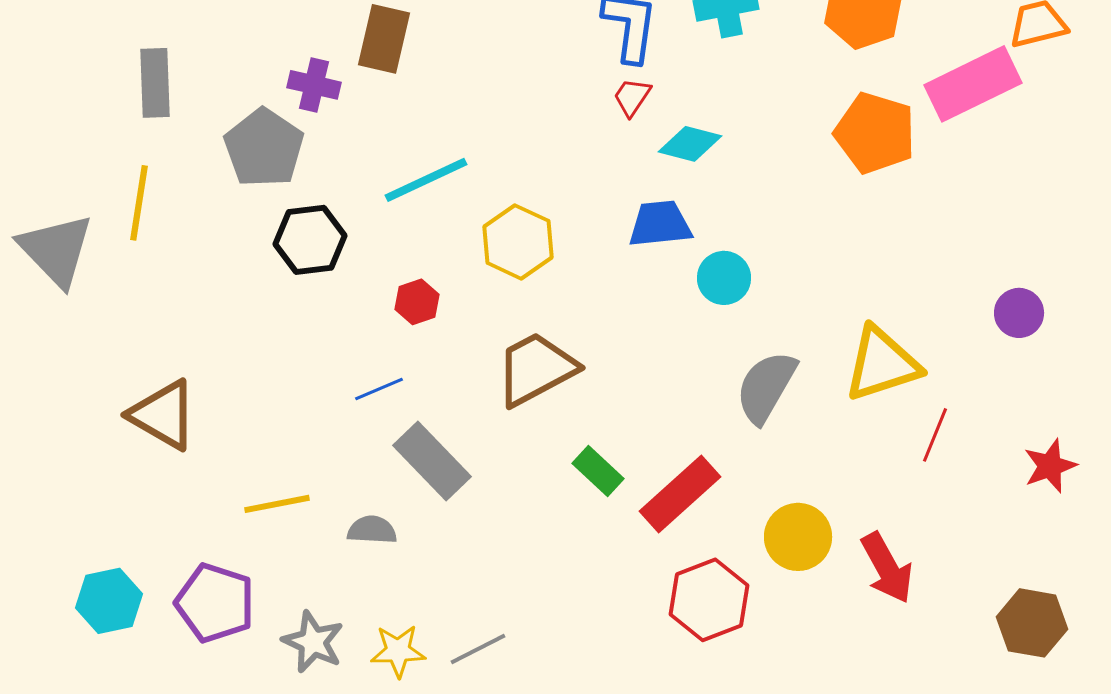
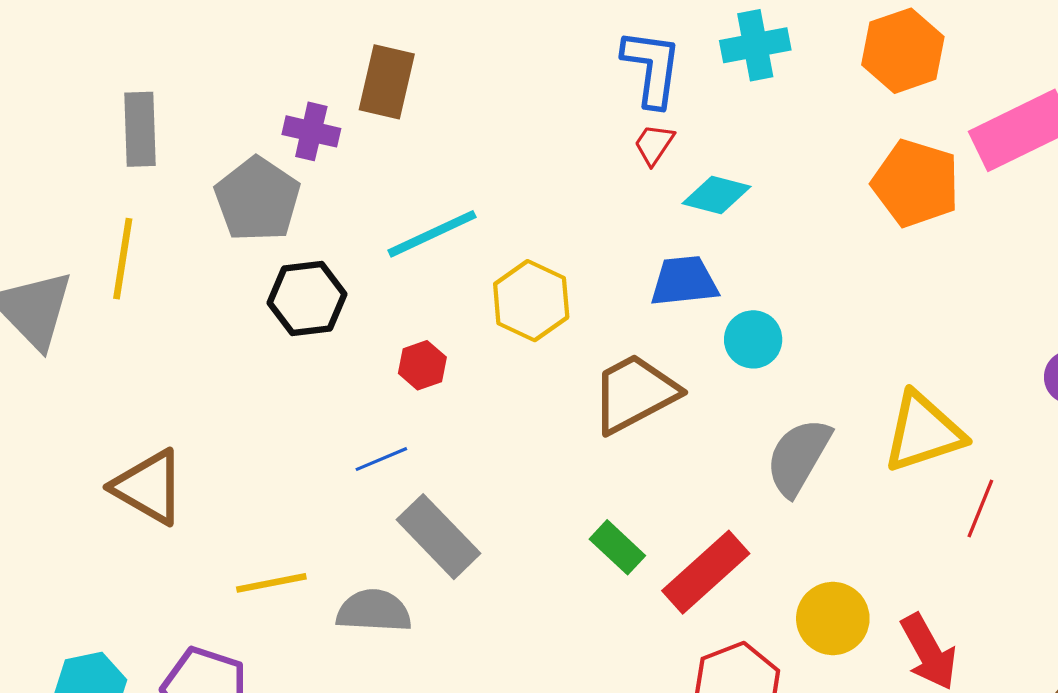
brown trapezoid: (536, 369) -> (635, 393), moved
gray semicircle: (372, 530) -> (374, 611), size x1.4

